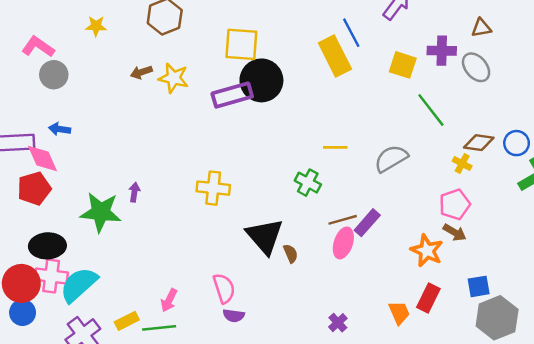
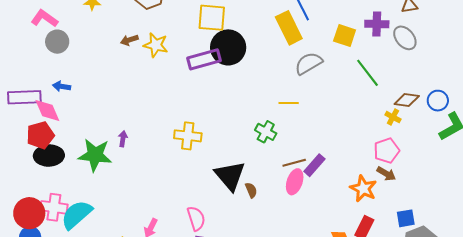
gray semicircle: (391, 159) -> (309, 63), moved
black ellipse: (47, 246) -> (49, 156), moved

